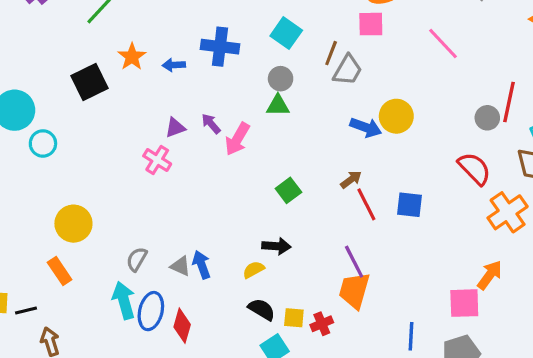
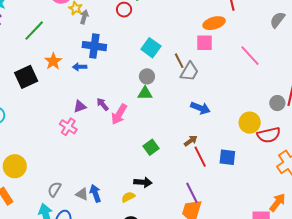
blue cross: (220, 47) -> (94, 46), moved
brown line: (331, 53) -> (179, 61), turned -49
yellow circle: (396, 116) -> (250, 123), moved
red semicircle: (474, 169) -> (269, 135), turned 120

